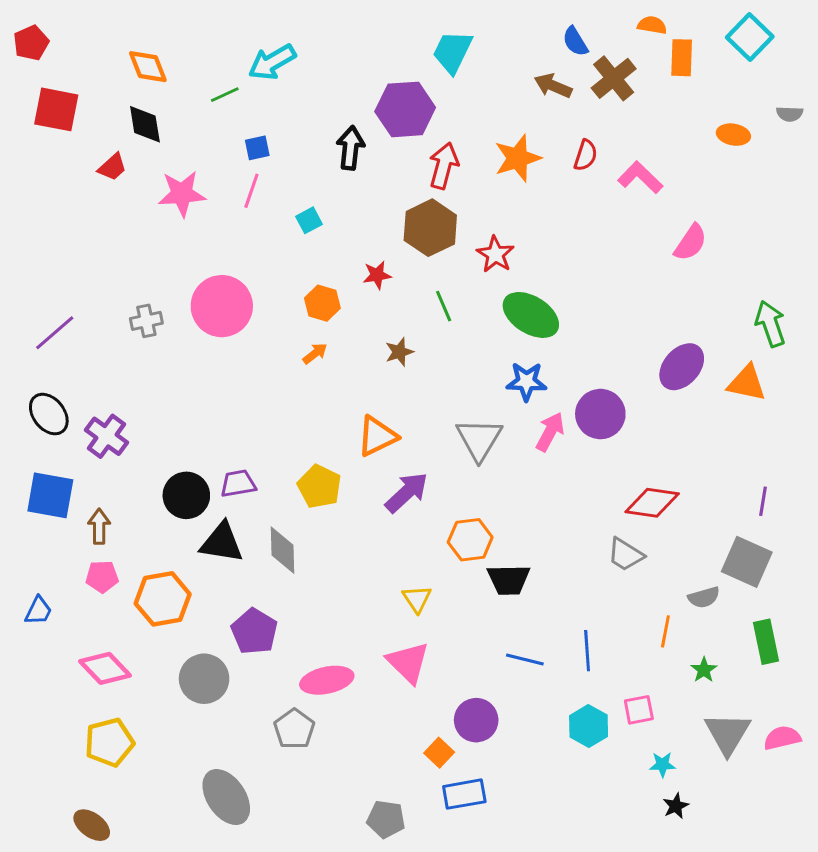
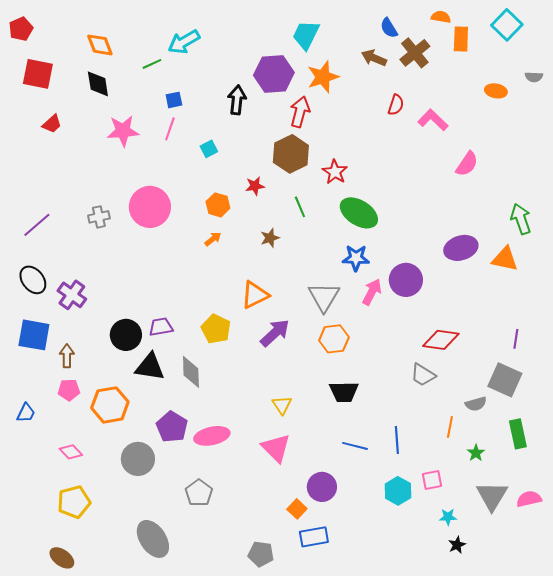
orange star: (518, 158) -> (323, 77), moved
red trapezoid: (112, 167) -> (52, 124), moved
purple ellipse: (682, 367) -> (461, 248), turned 32
orange hexagon: (470, 540) -> (334, 339), moved
pink diamond: (105, 668) -> (71, 452), size x0.7
pink ellipse: (327, 680) -> (212, 436), moved

